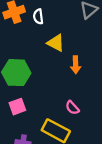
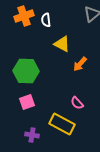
orange arrow: (76, 65) -> (80, 64), turned 42

